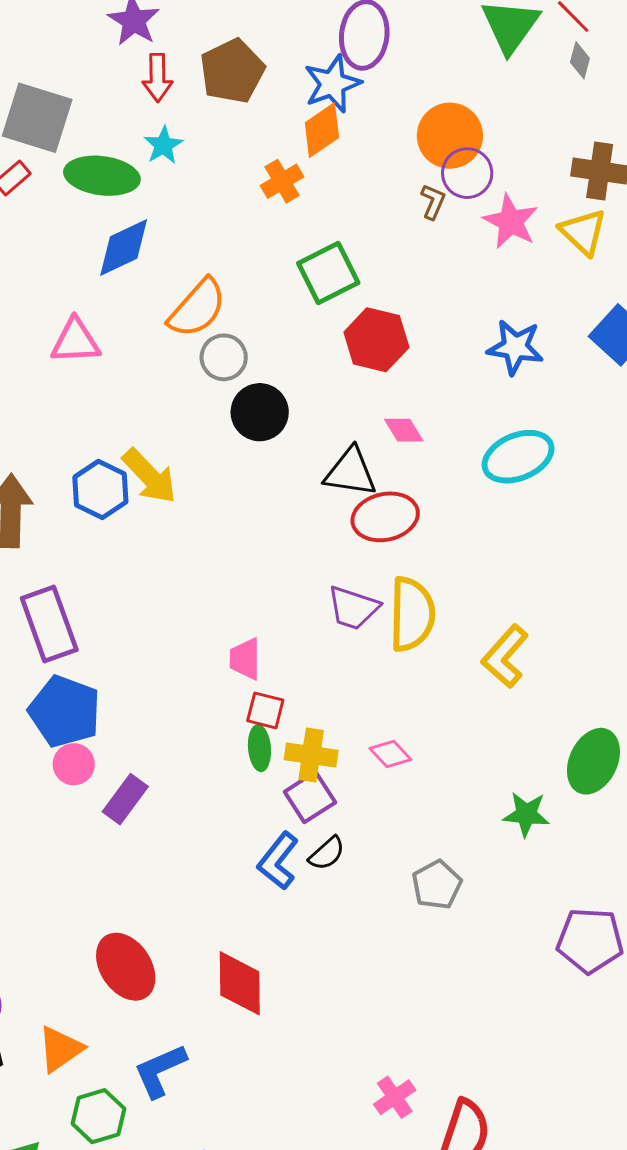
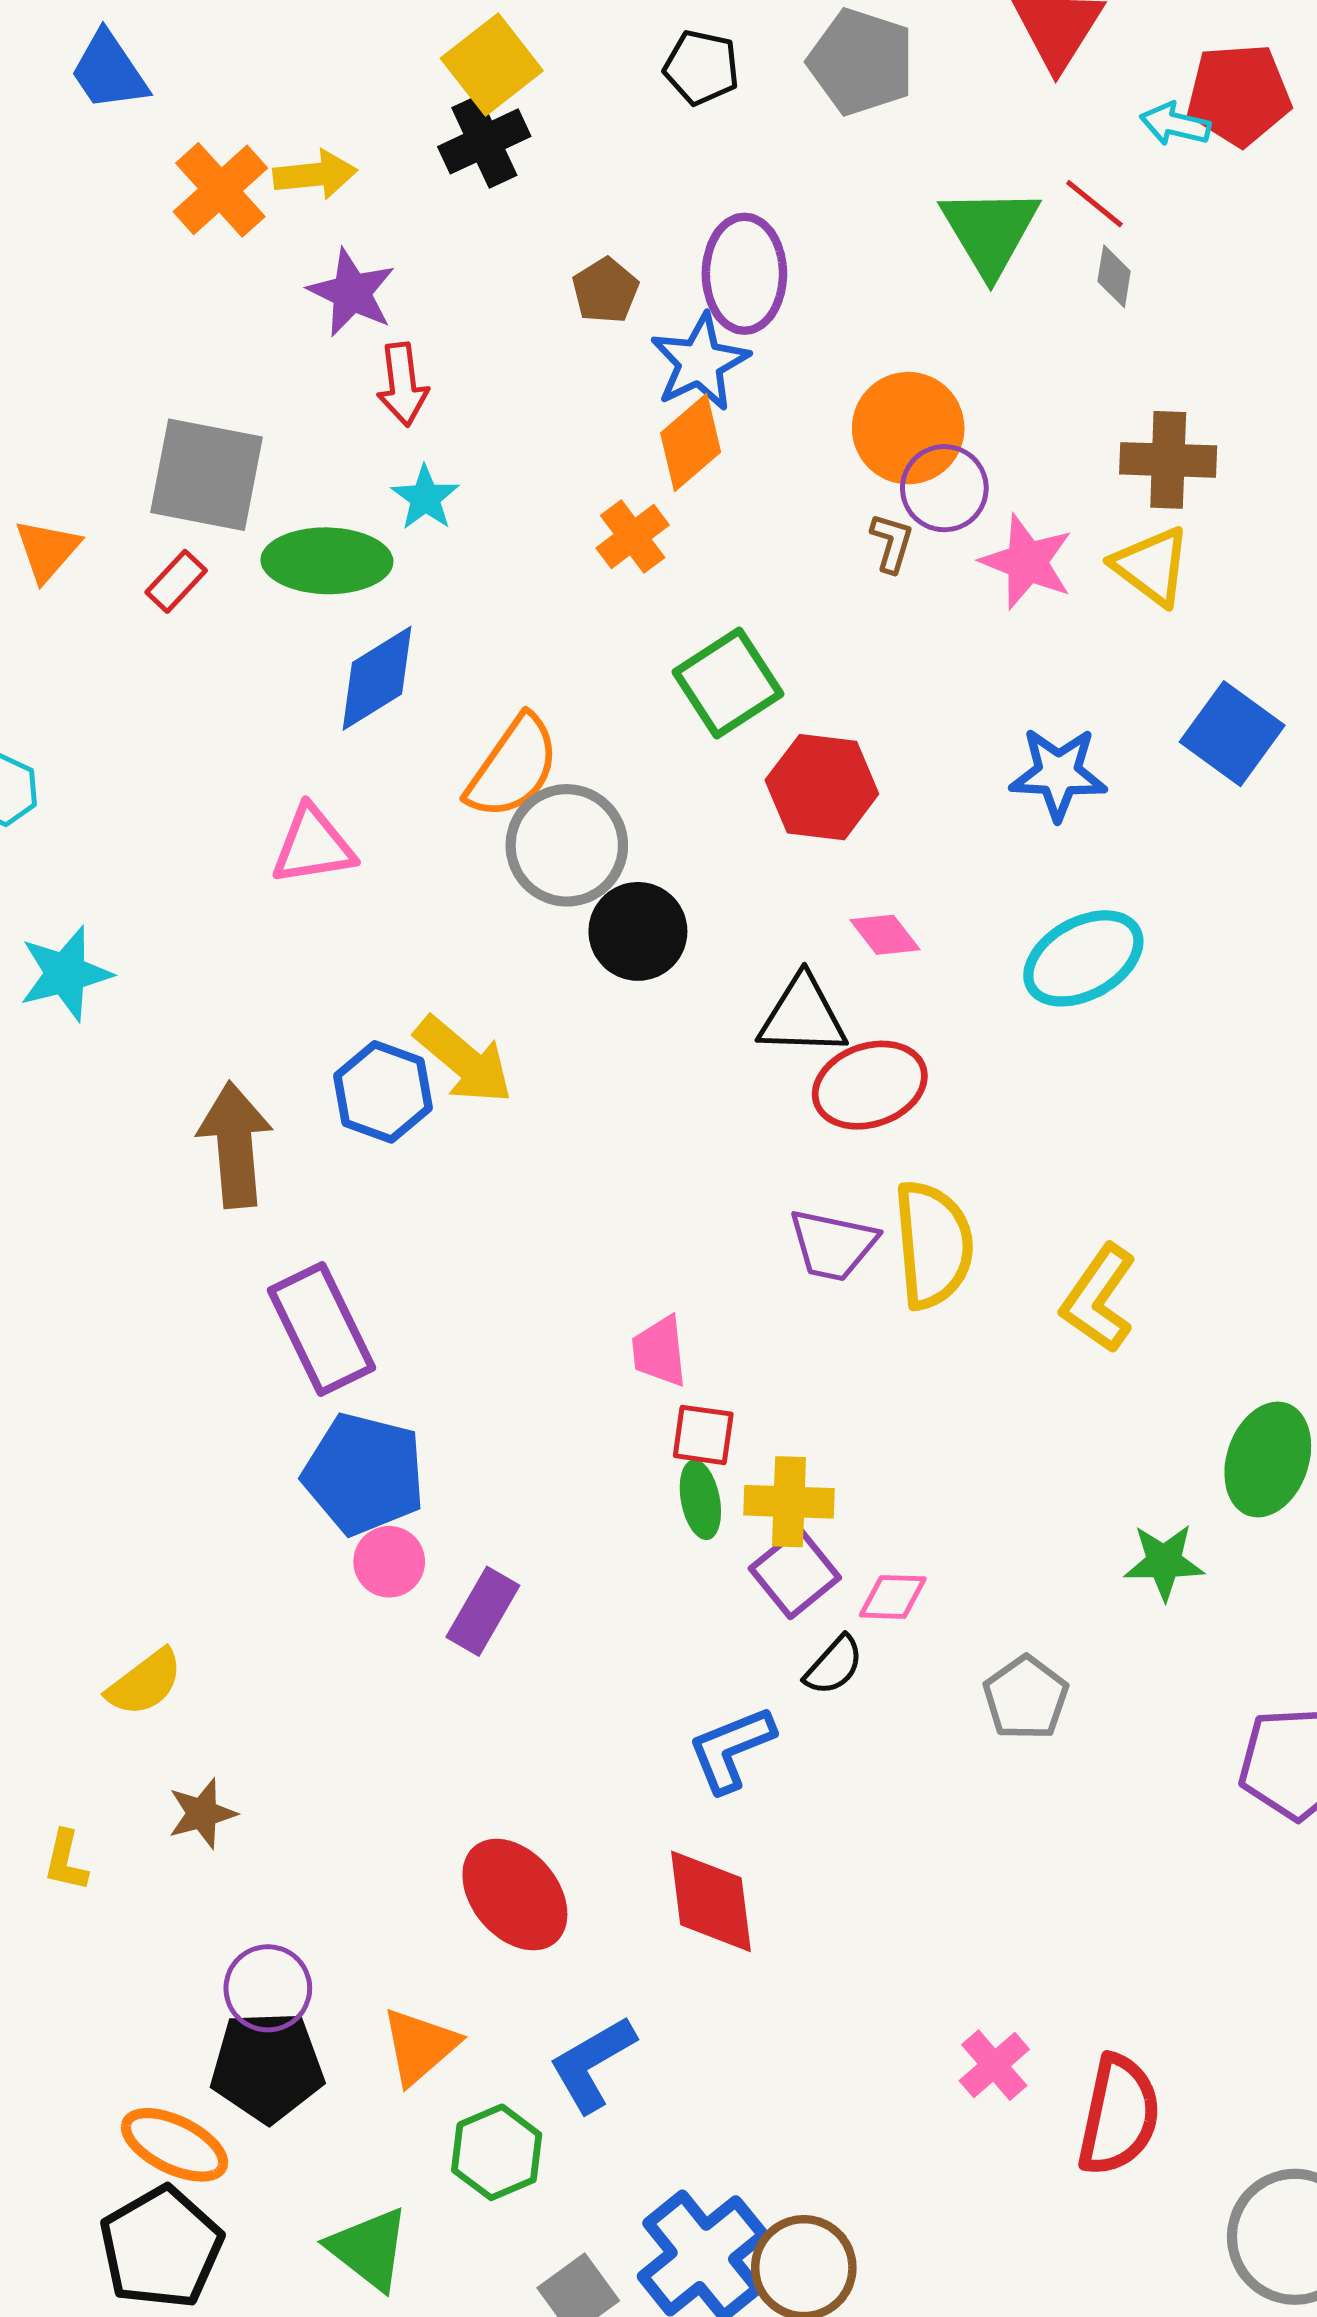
brown pentagon: (232, 71) -> (605, 291), moved, size x0.6
gray circle: (224, 357) -> (567, 845), size x1.5
pink diamond: (390, 754) -> (893, 1597), moved, turned -39
blue L-shape: (278, 861) -> (731, 1749), moved, turned 36

